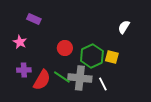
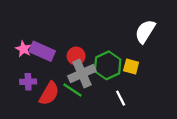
purple rectangle: (34, 19) -> (42, 51), moved, size x1.5
white semicircle: (124, 27) -> (145, 31), size x1.5
gray cross: (80, 78) -> (82, 74), moved, turned -30

